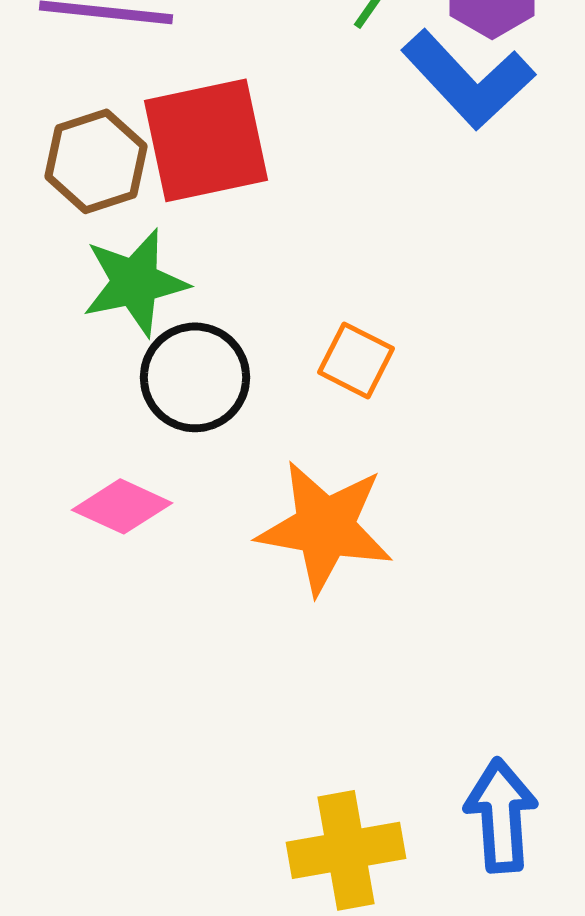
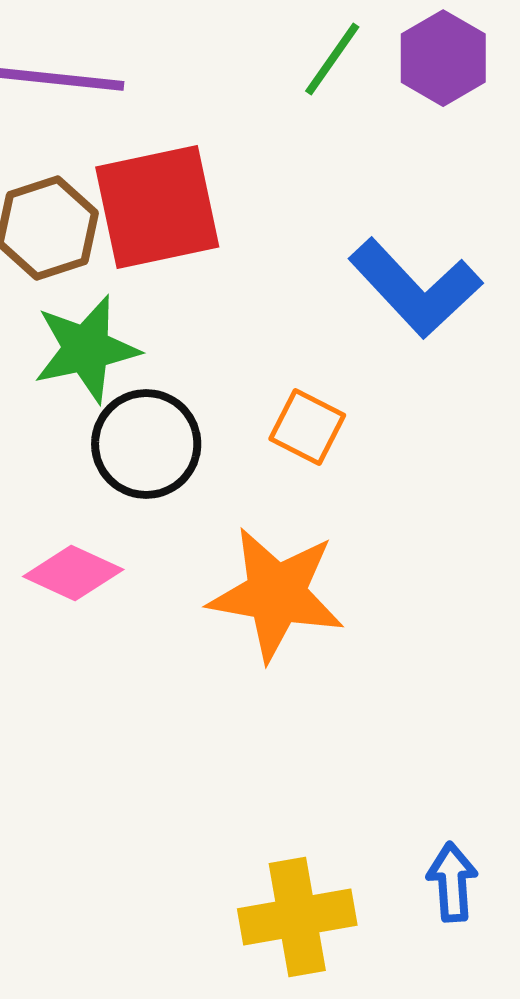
blue L-shape: (468, 79) -> (415, 288), moved
blue arrow: (501, 815) -> (452, 882), size x0.7

